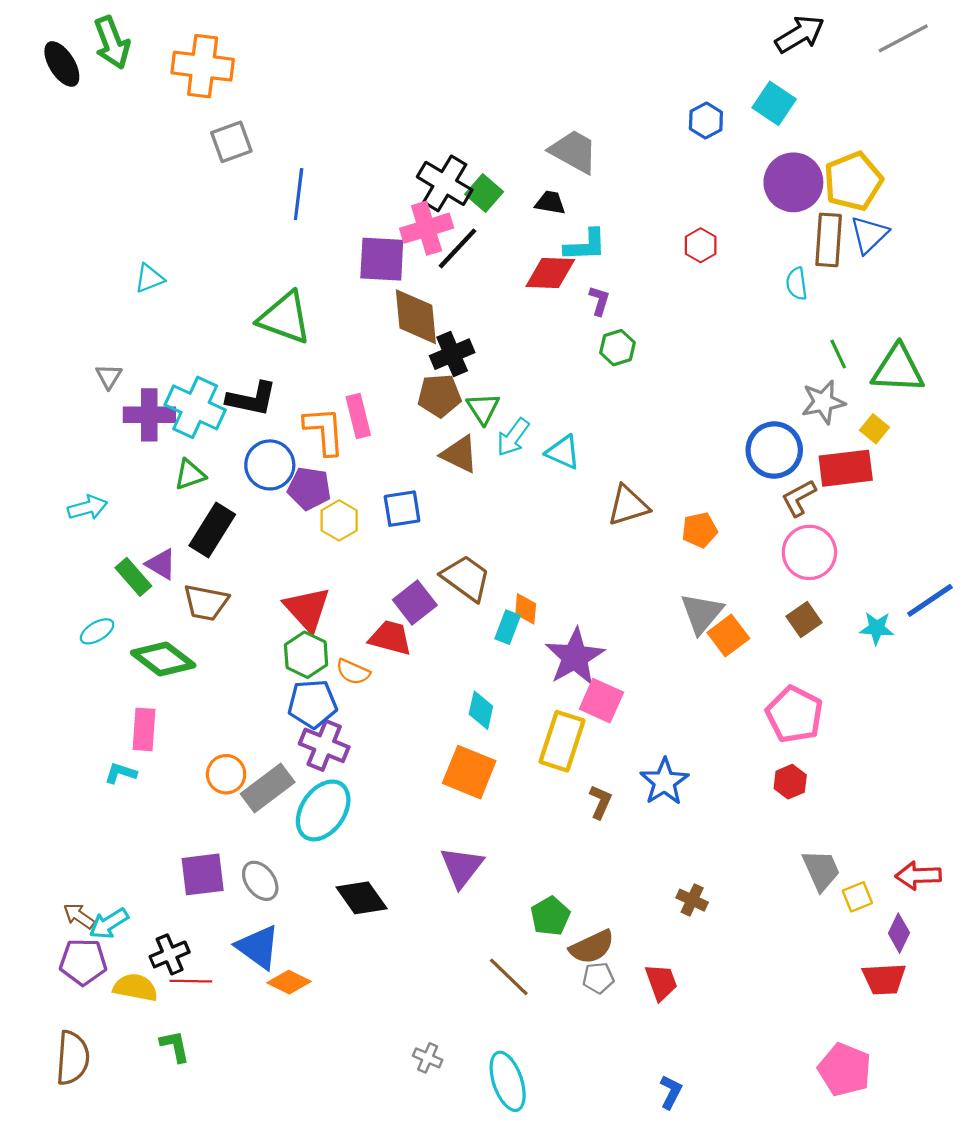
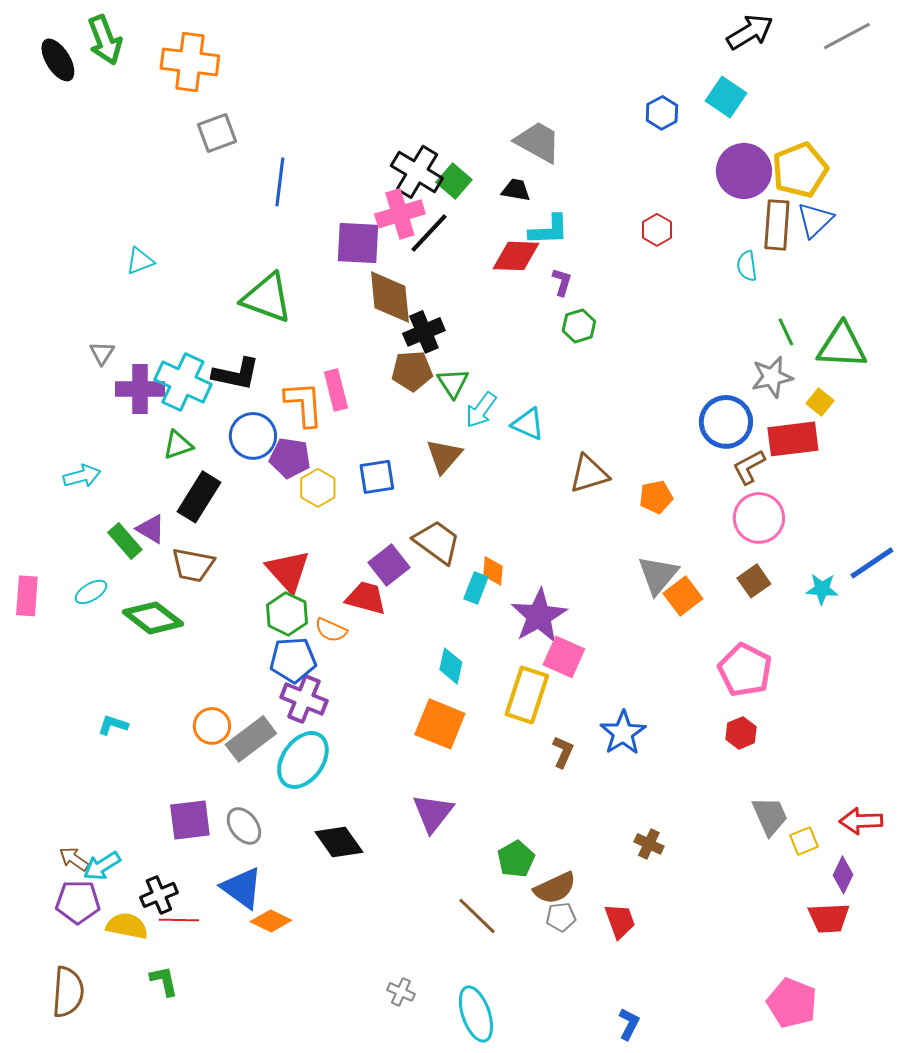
brown triangle: (460, 454) -> (444, 456), moved, turned 45
pink rectangle: (144, 729) -> (27, 596), moved

